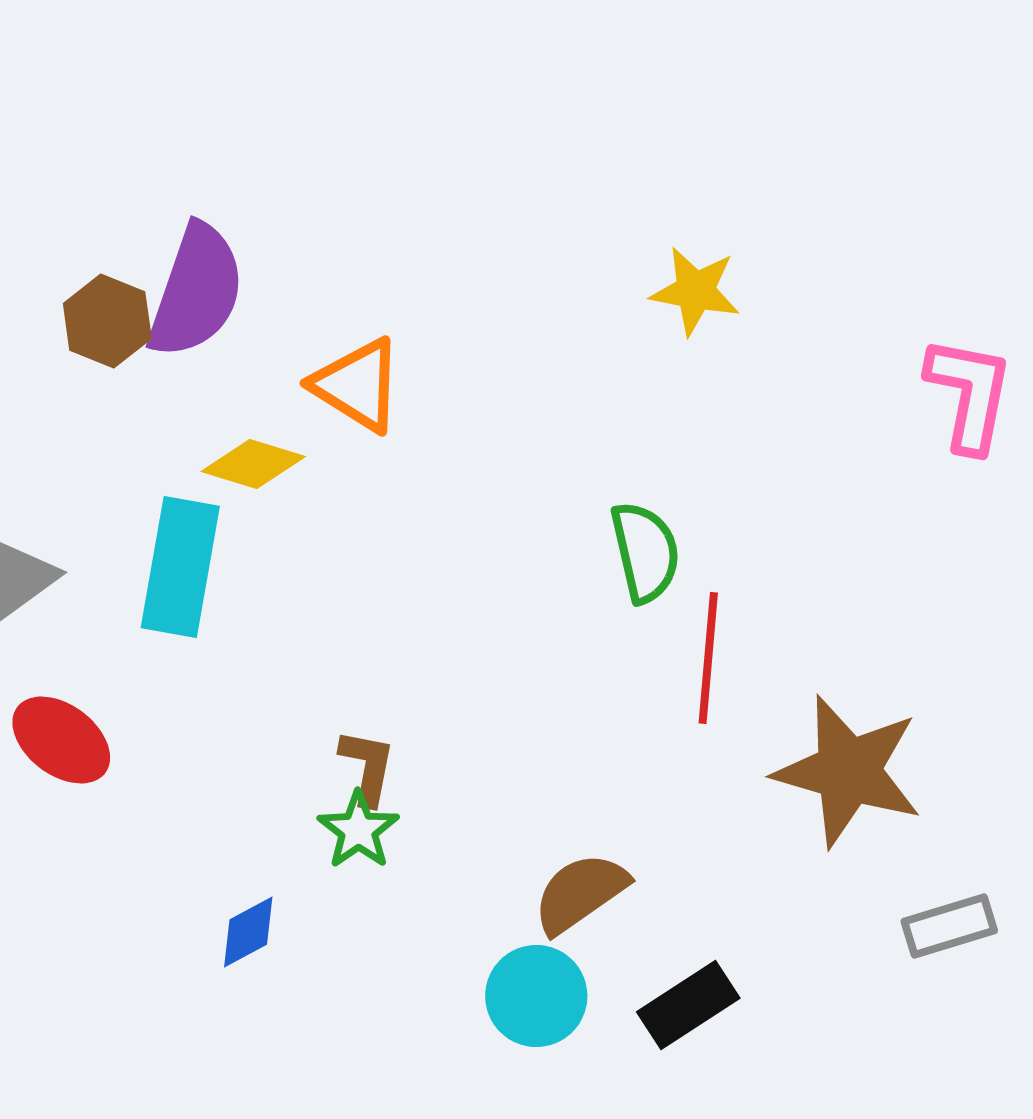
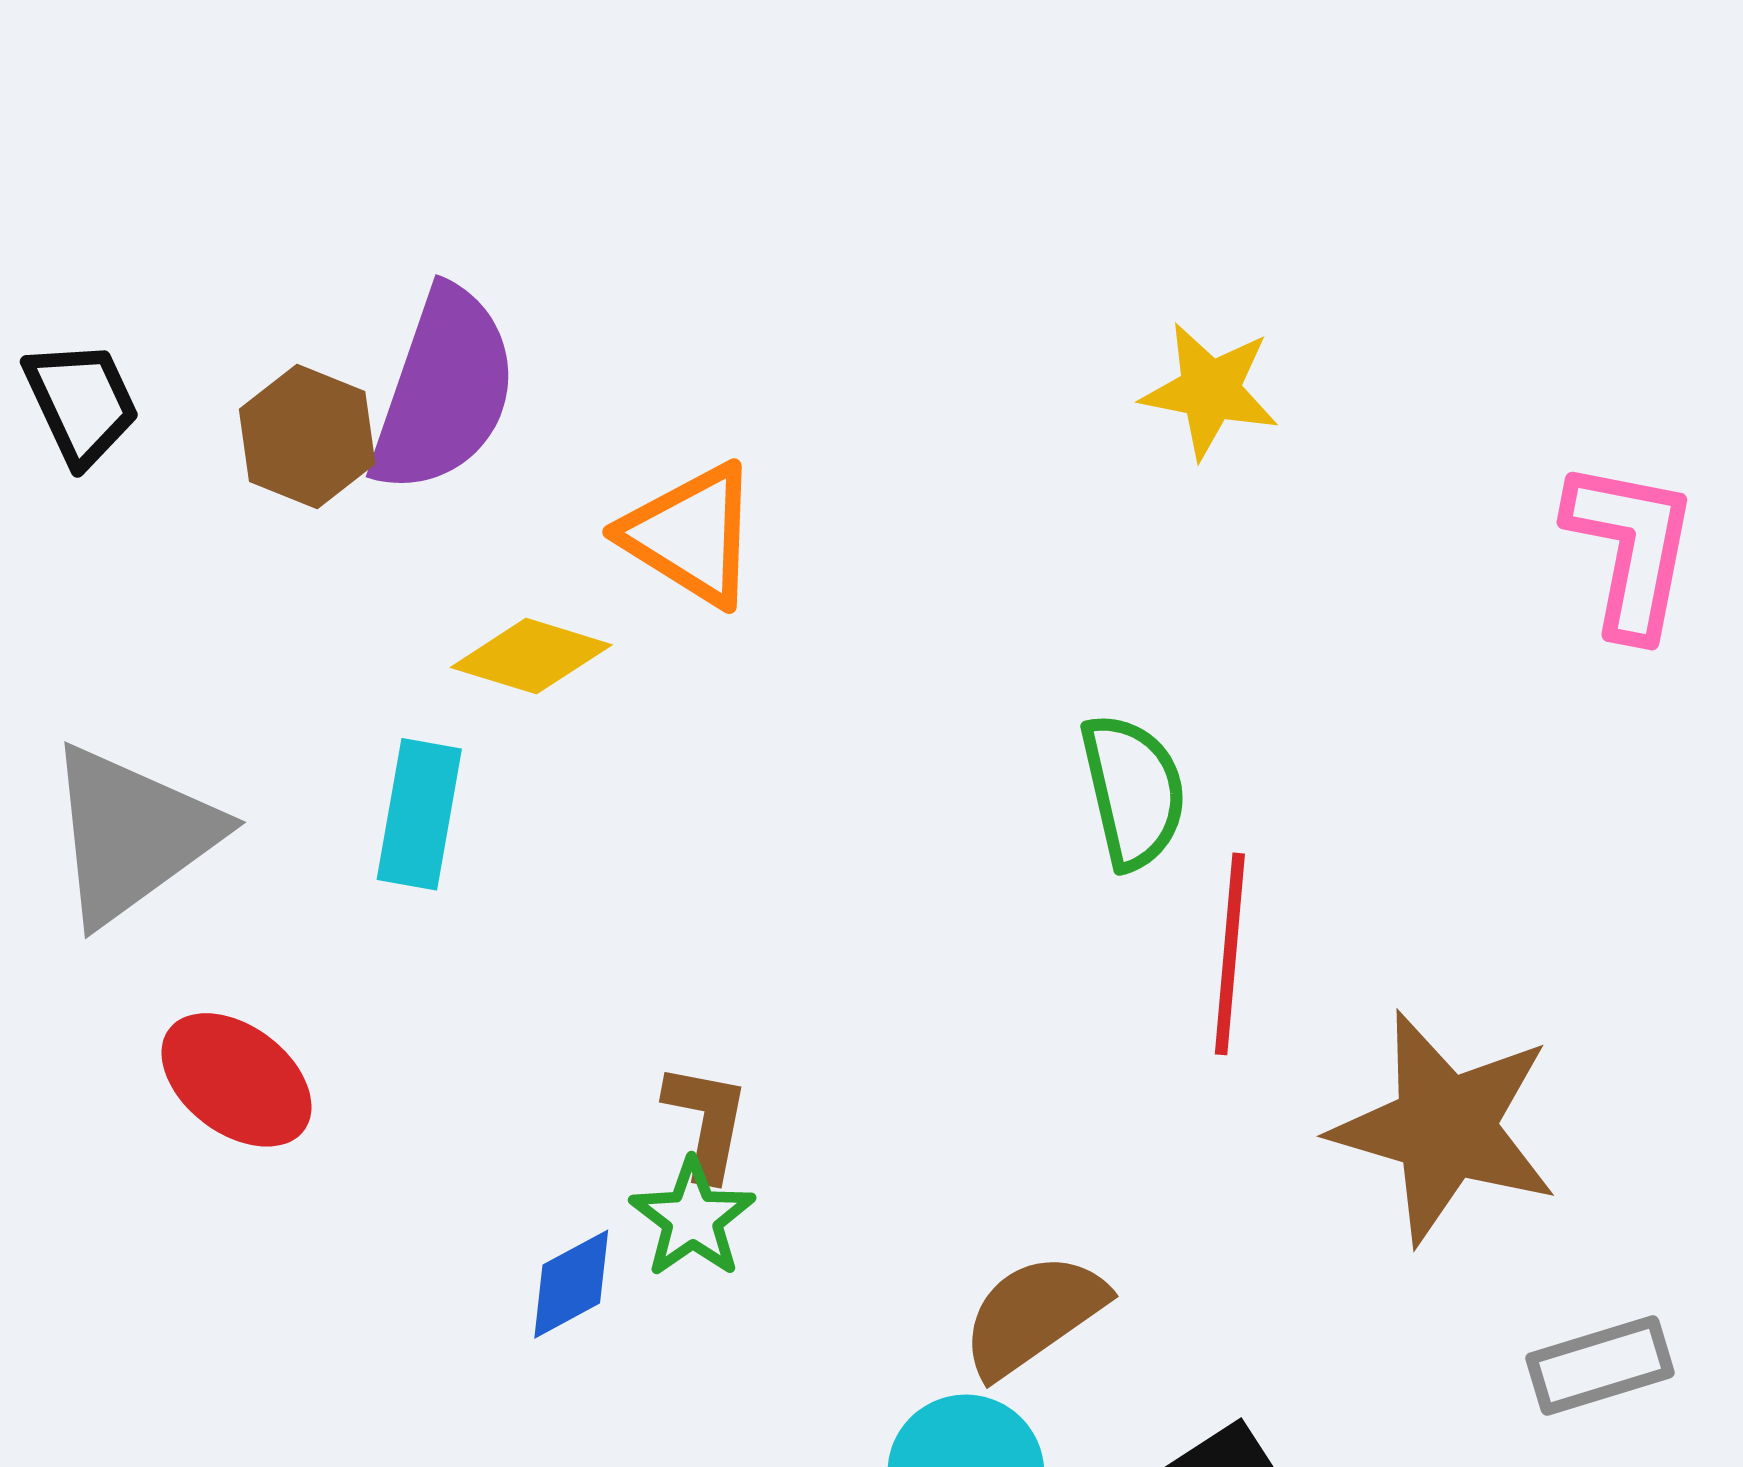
cyan rectangle: (180, 567) -> (419, 814), size x0.7
blue diamond: (248, 932) -> (571, 1284), moved

